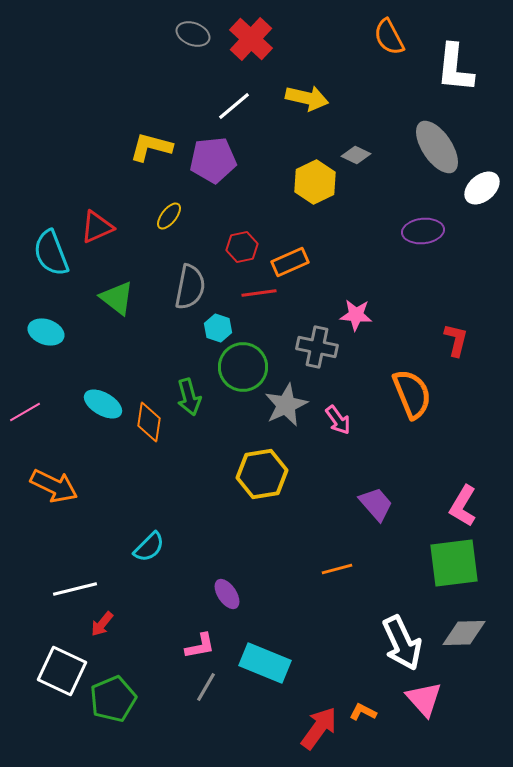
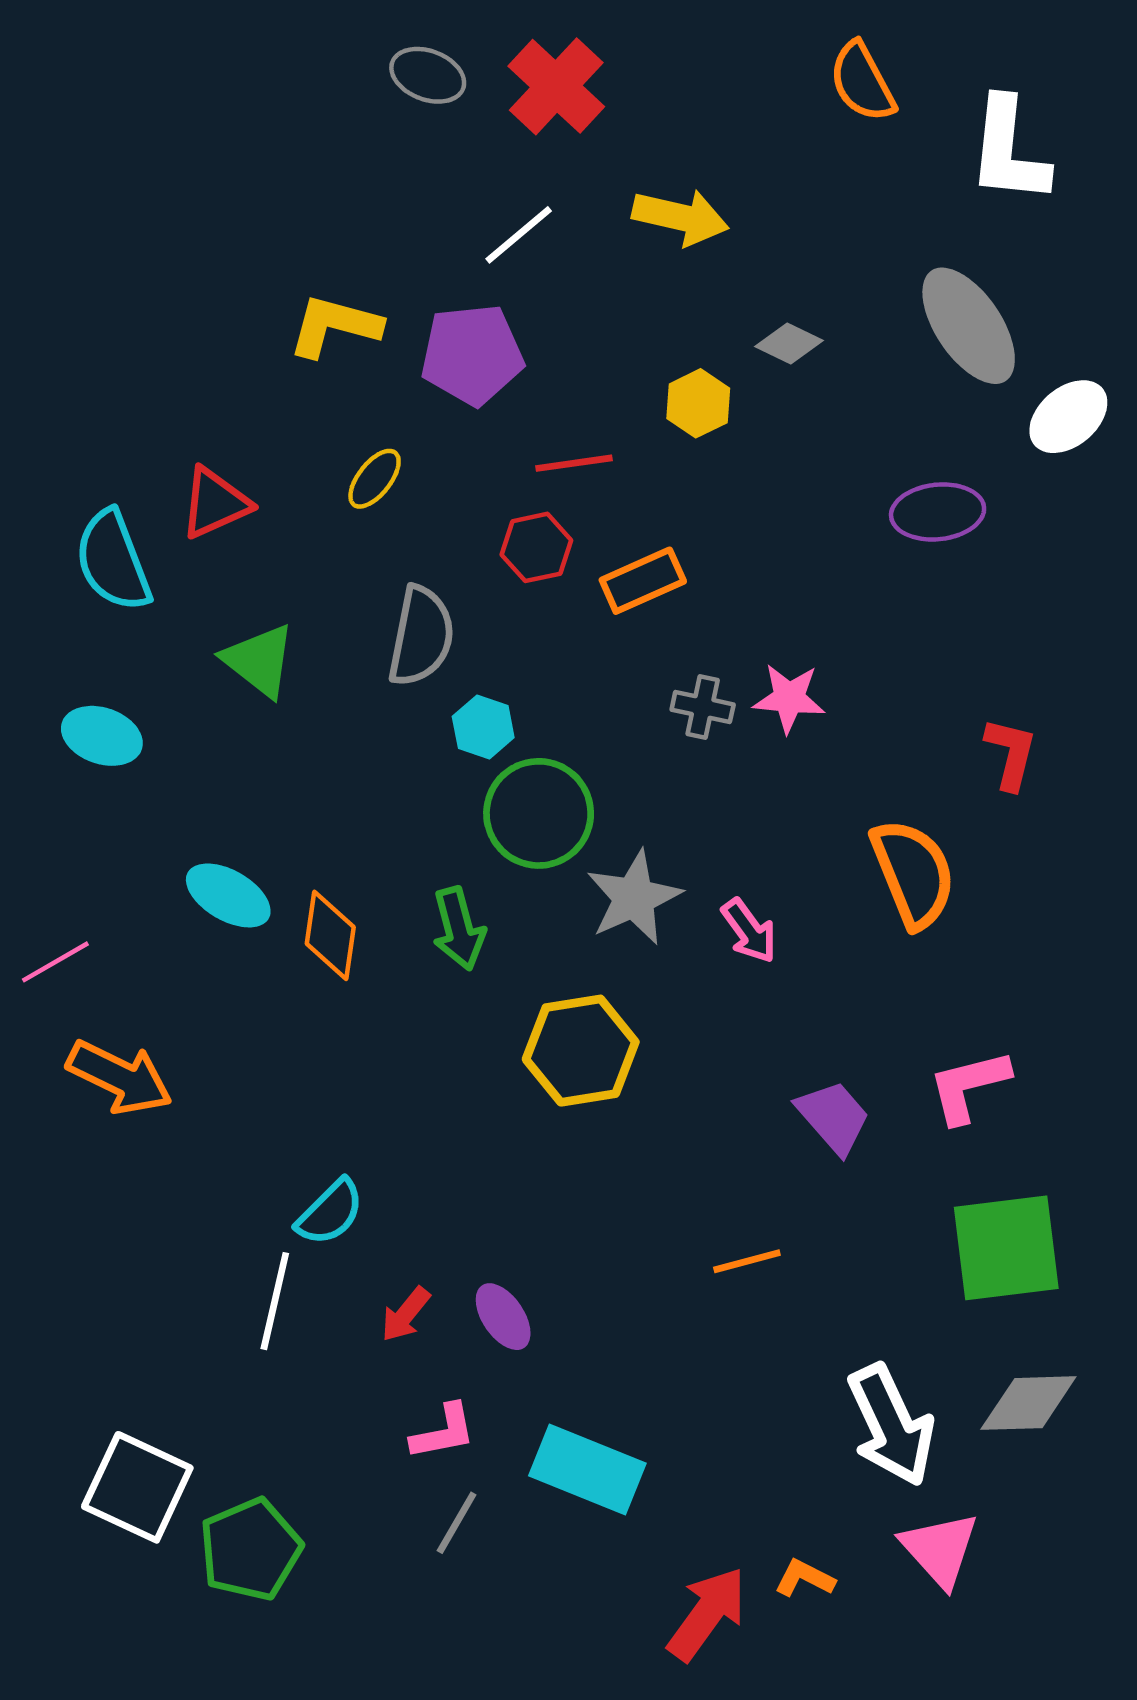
yellow hexagon: (315, 182) -> (698, 403), size x0.7
red line: (259, 293) -> (574, 463), moved
gray cross: (317, 347) -> (703, 707), moved, size x0.7
green arrow: (189, 397) -> (459, 929), moved
pink line: (25, 412) -> (55, 962), moved
pink L-shape: (463, 506) -> (969, 1086), moved, turned 45
white line: (75, 589) -> (275, 1301), moved, turned -63
red arrow: (102, 624) -> (406, 1314), moved

